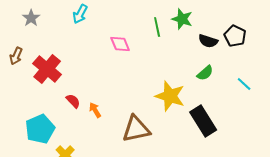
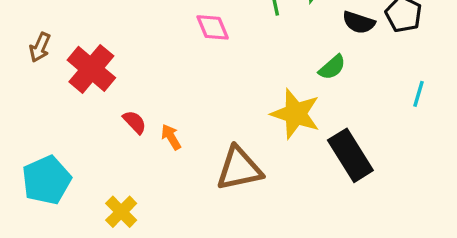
green semicircle: (205, 73) -> (332, 67), moved
cyan line: (244, 84) -> (419, 94), turned 63
cyan pentagon: (40, 129) -> (47, 180), moved

